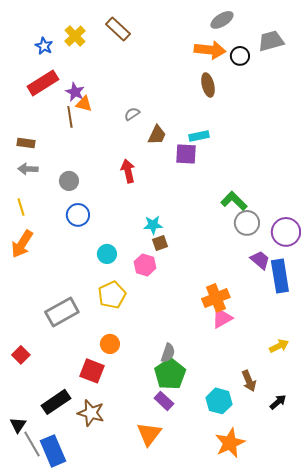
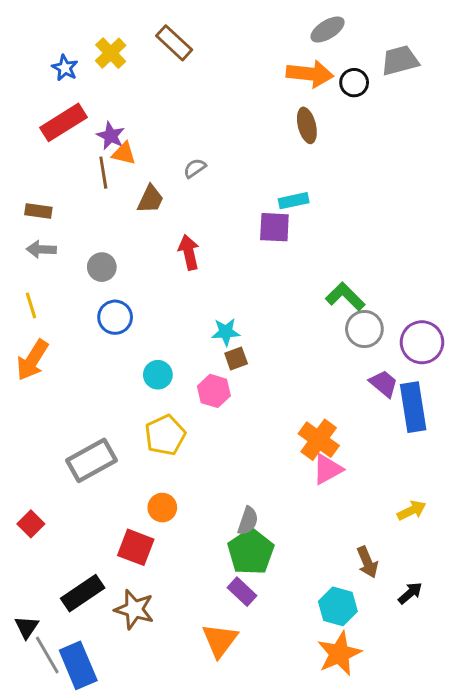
brown trapezoid: (157, 135) -> (150, 199), moved
orange cross: (216, 298) -> (319, 440), turned -32
cyan hexagon: (219, 401) -> (338, 606), moved

